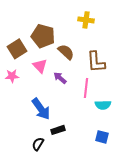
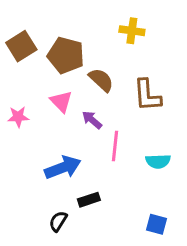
brown square: (17, 49) -> (21, 46), moved
pink line: (86, 88) -> (115, 146), moved
blue arrow: (41, 109) -> (63, 167), turned -75
blue square: (102, 137) -> (156, 224), moved

